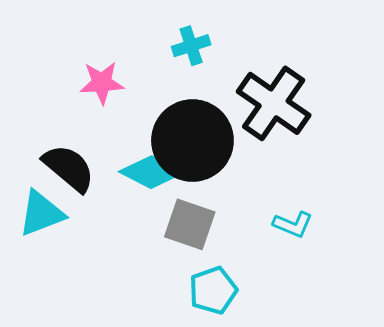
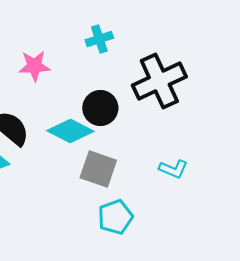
black cross: (274, 103) -> (159, 81), turned 30
black circle: (192, 141) -> (100, 108), size x0.6

